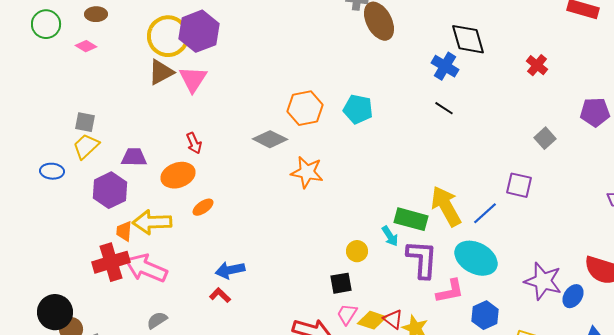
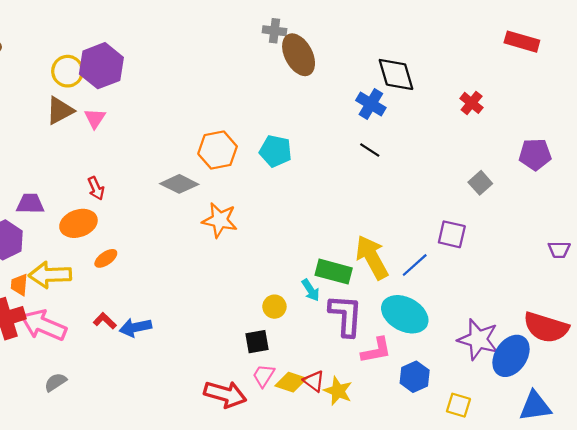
yellow circle: (168, 36) -> (68, 71), size x0.7
pink triangle: (193, 79) -> (95, 118), size x0.7
red L-shape: (220, 295) -> (105, 321), moved
blue ellipse: (573, 296) -> (511, 356), size x1.6

